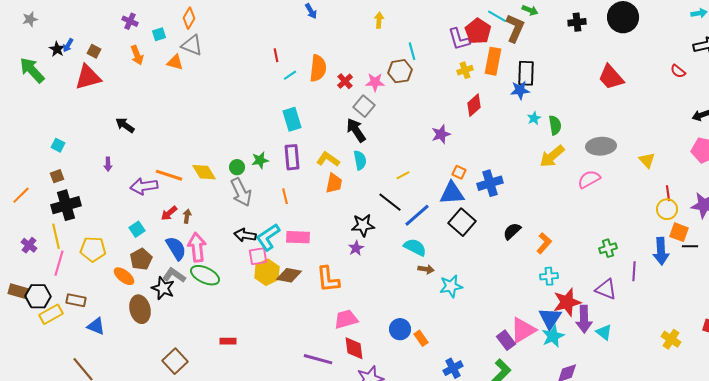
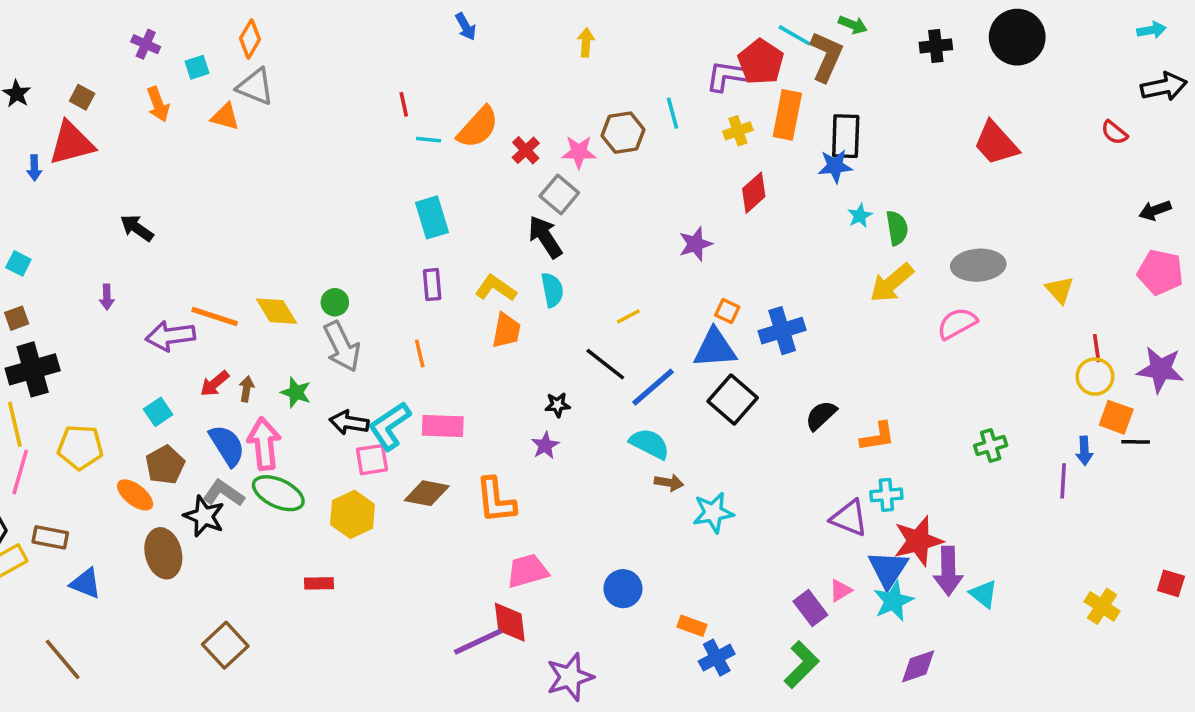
purple L-shape: (459, 39) -> (727, 76), turned 115
blue arrow: (68, 45) -> (34, 168), moved, turned -32
cyan line: (412, 51) -> (672, 113), moved
orange semicircle: (318, 68) -> (478, 127), turned 36
cyan line: (290, 75) -> (429, 140), turned 40
purple rectangle: (292, 157) -> (432, 285), size x0.7
green star: (260, 160) -> (296, 392), moved, turned 30
black star: (363, 225) -> (558, 405), size x0.6
orange L-shape: (544, 243) -> (878, 437), turned 40
blue arrow: (661, 251) -> (1084, 451), size x0.6
purple line: (634, 271) -> (1063, 481), moved
yellow hexagon: (267, 272) -> (353, 514), moved
purple triangle: (606, 289) -> (849, 518), moved
pink triangle: (523, 330) -> (840, 590), size x0.5
orange rectangle: (421, 338) -> (692, 626), moved, turned -35
red rectangle: (228, 341) -> (319, 583), moved
red diamond: (354, 348) -> (510, 622), moved
purple line: (318, 359) -> (478, 642), turned -40

